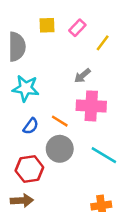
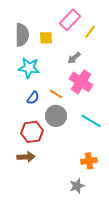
yellow square: (47, 25) -> (46, 38), moved
pink rectangle: (77, 28) -> (70, 20), size x1.5
pink cross: (91, 106) -> (81, 82), turned 30

